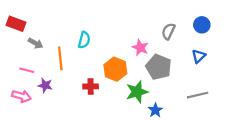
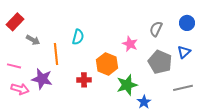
red rectangle: (16, 24) -> (15, 22), turned -66
gray pentagon: (159, 67) -> (160, 62), moved
pink line: (27, 70) -> (14, 66), moved
purple star: (45, 85) -> (42, 79), size x1.5

